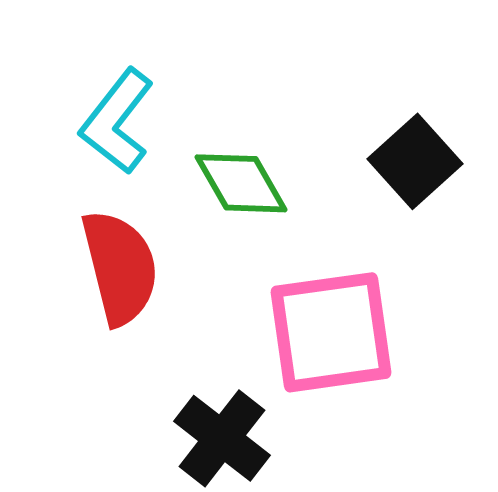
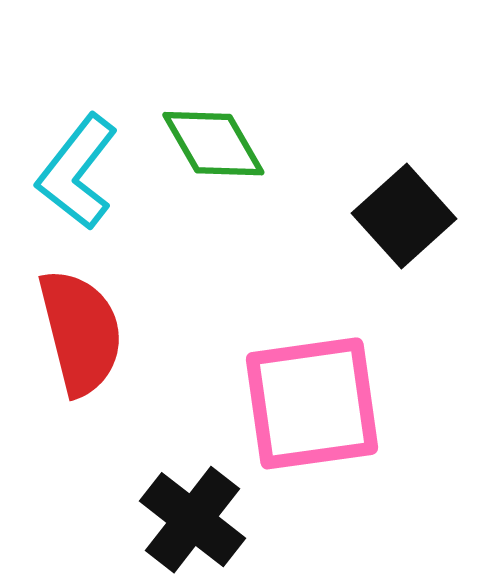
green diamond: (241, 183) -> (213, 144), moved

